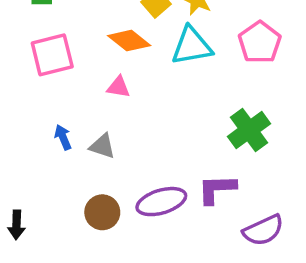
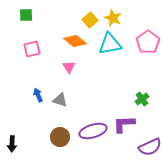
pink square: (52, 55) -> (32, 49), size x0.7
pink triangle: (118, 87) -> (69, 67), turned 48
green cross: (249, 130) -> (142, 99), moved, size x0.6

